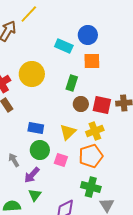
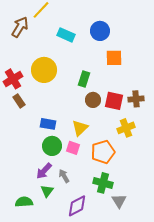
cyan rectangle: (64, 46) -> (66, 35), moved
orange square: (92, 61) -> (114, 58), moved
yellow cross: (95, 131) -> (126, 128), moved
gray arrow: (14, 160) -> (64, 176), moved
pink square: (61, 160) -> (73, 148), moved

